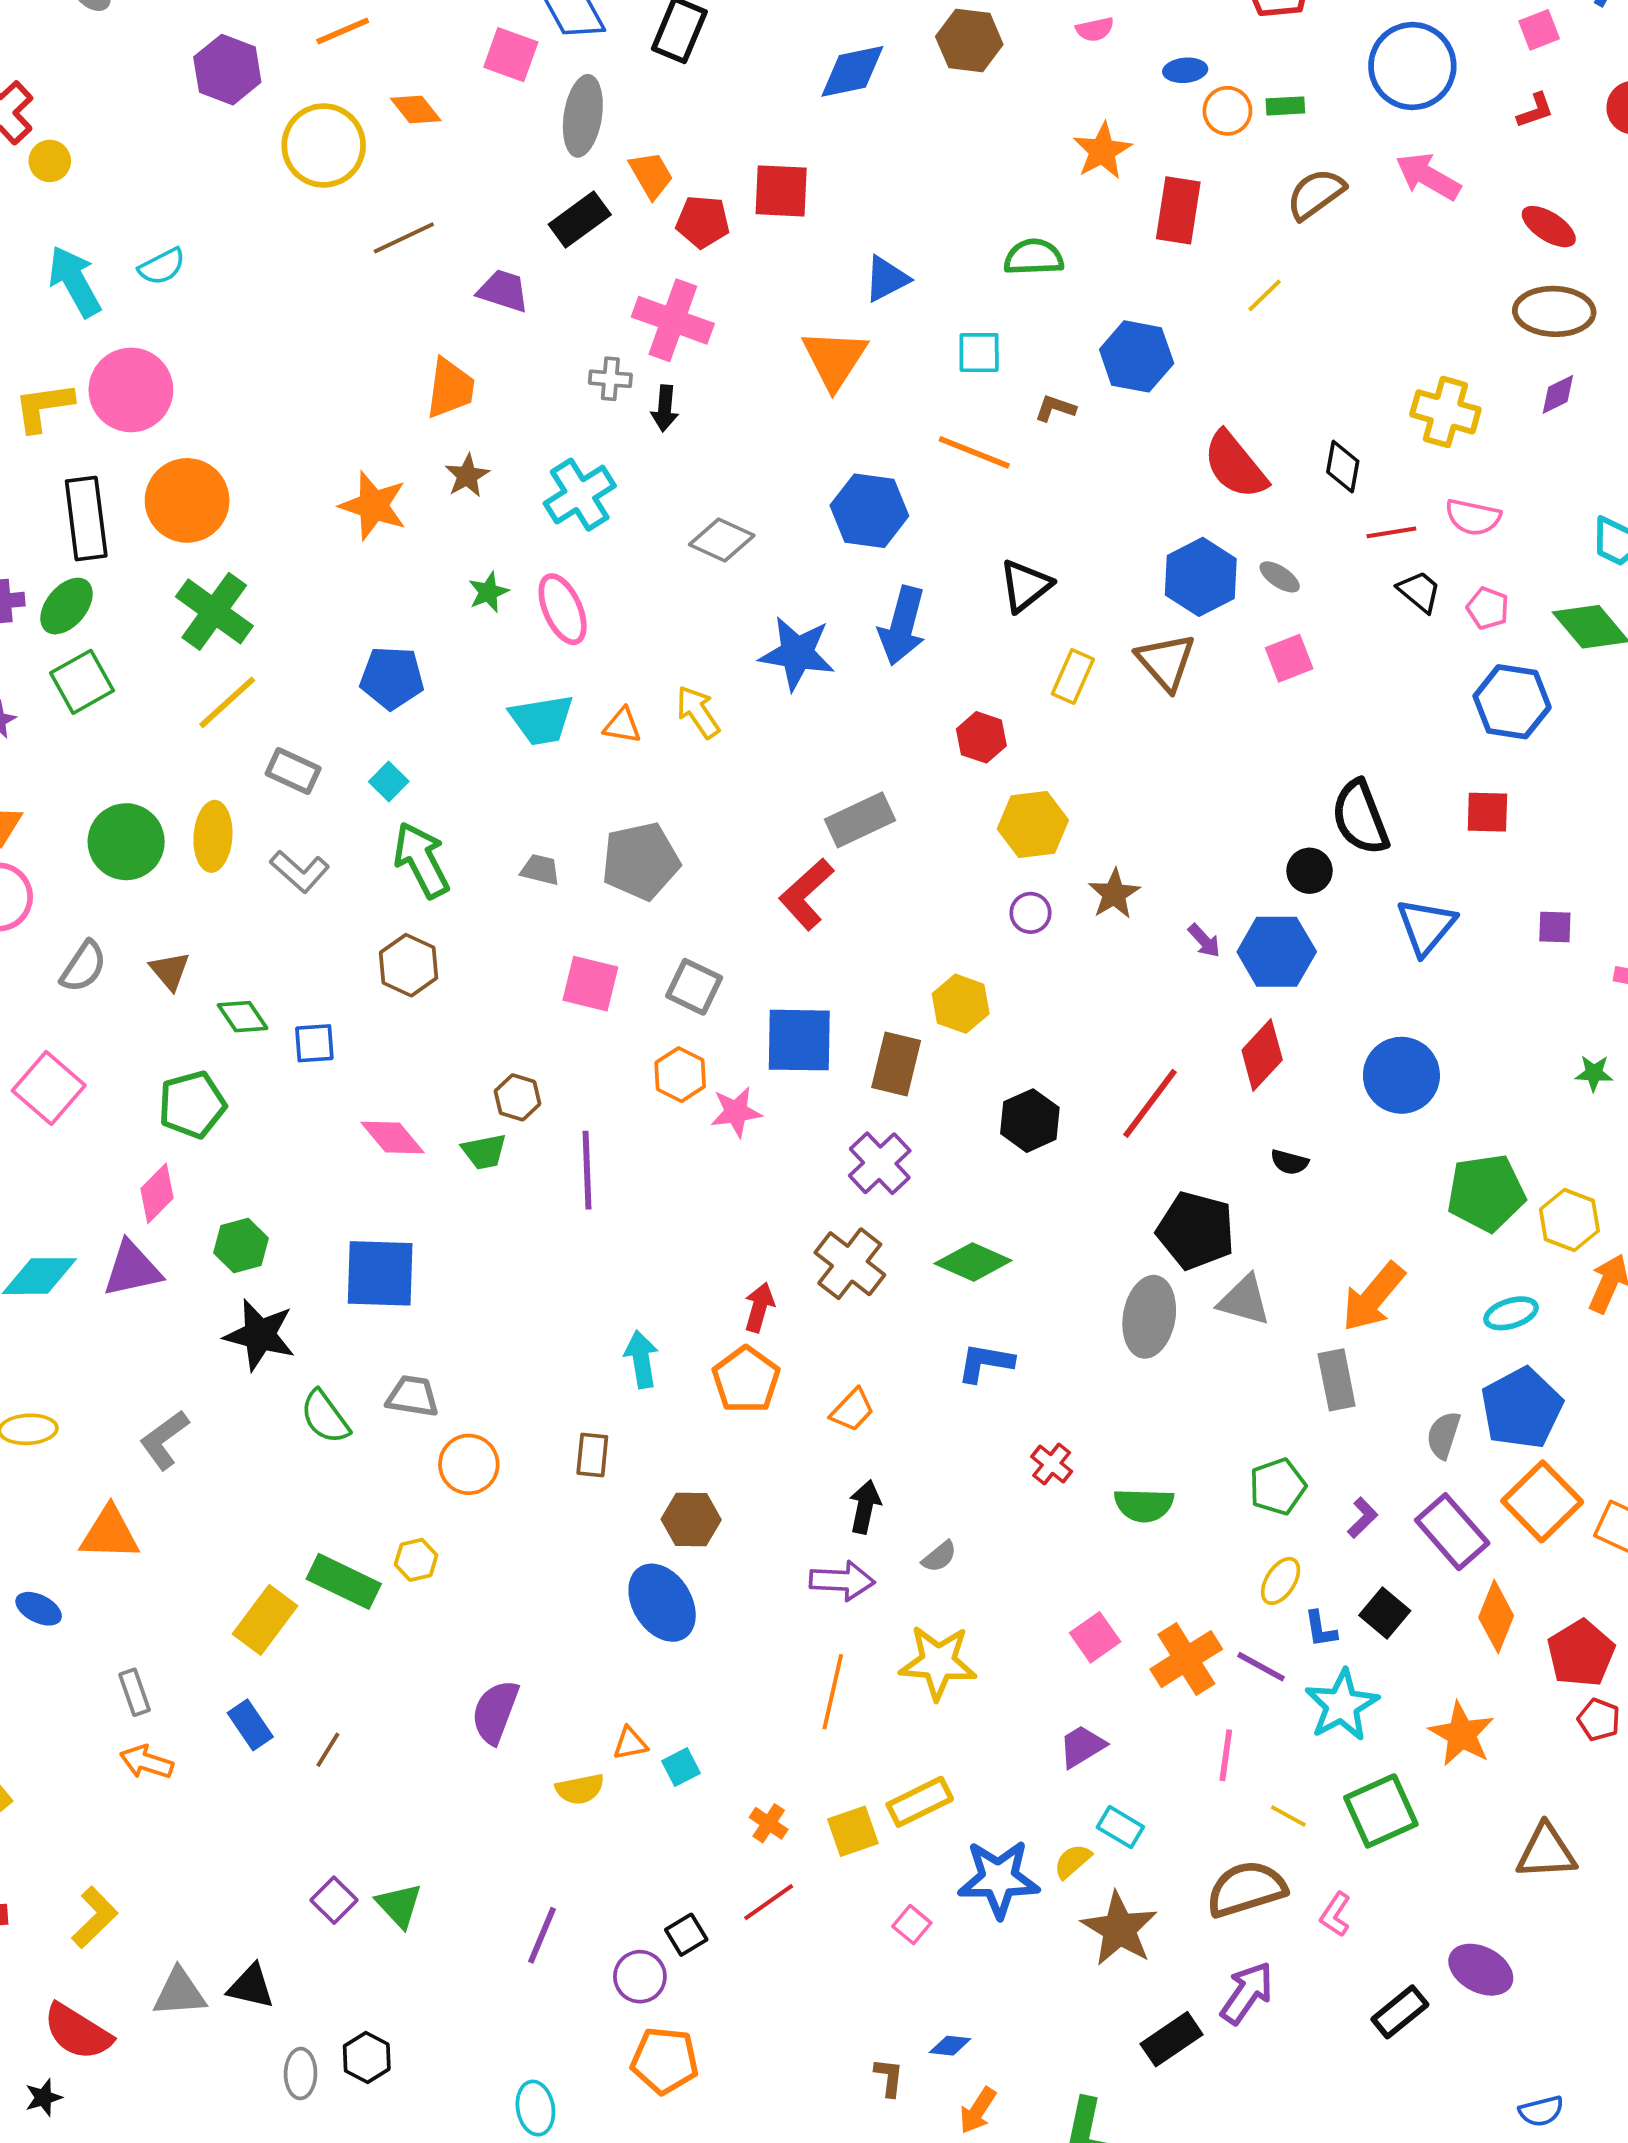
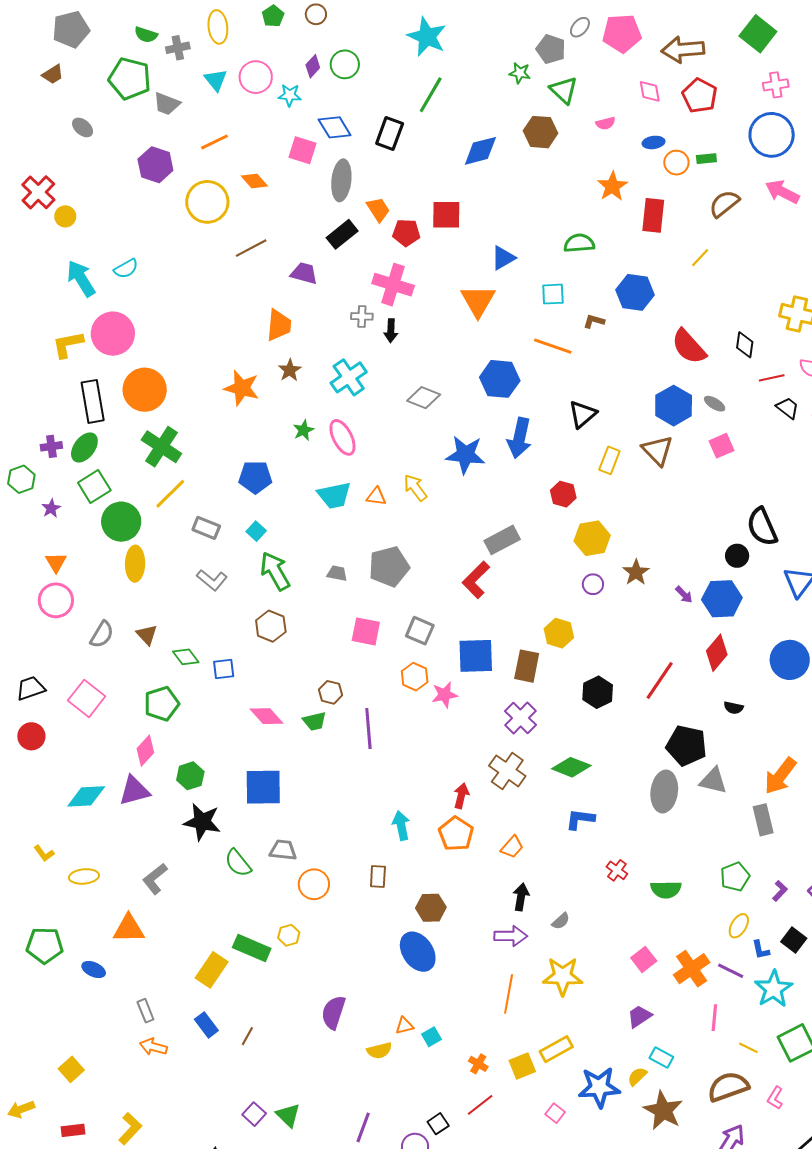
yellow ellipse: (213, 836) -> (135, 564), moved
green circle: (126, 842) -> (121, 522), moved

